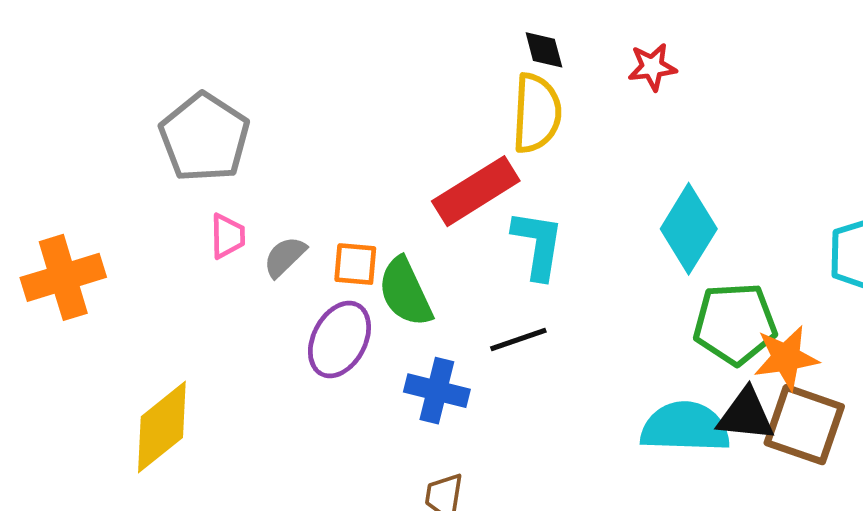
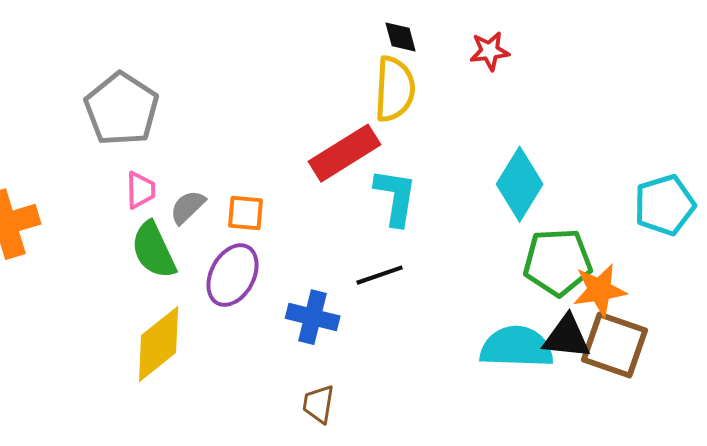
green semicircle: (405, 292) -> (154, 250), moved
yellow diamond: (162, 427) -> (159, 344), moved

